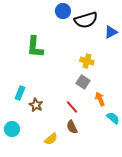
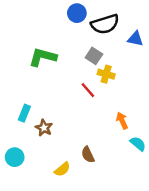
blue triangle: (111, 32) -> (135, 39), turned 40
green L-shape: (35, 47) -> (43, 57), turned 100
gray square: (83, 82) -> (94, 56), moved
red line: (72, 107) -> (88, 90), moved

